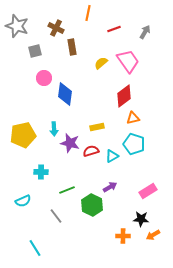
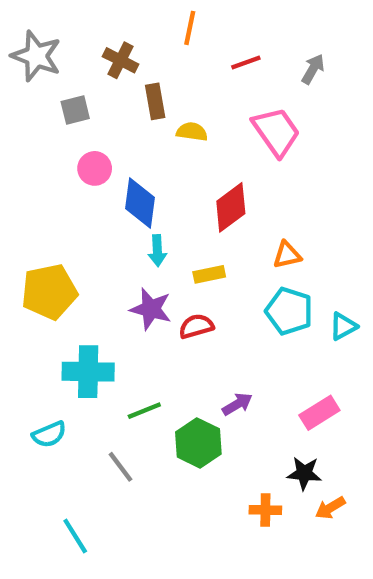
yellow semicircle: (101, 63) -> (192, 132), moved, turned 48
red diamond: (124, 96) -> (231, 207), moved
cyan arrow: (54, 129) -> (157, 251), moved
cyan triangle: (112, 156) -> (343, 326), moved
cyan cross: (41, 172) -> (88, 372), size x1.6

